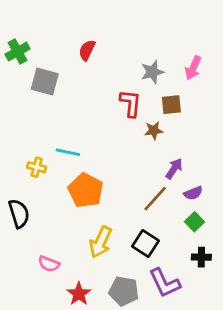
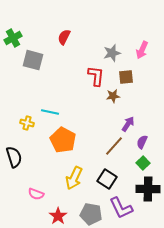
purple semicircle: (193, 193) -> (142, 142), turned 136
black cross: (201, 257) -> (148, 189), size x1.6

